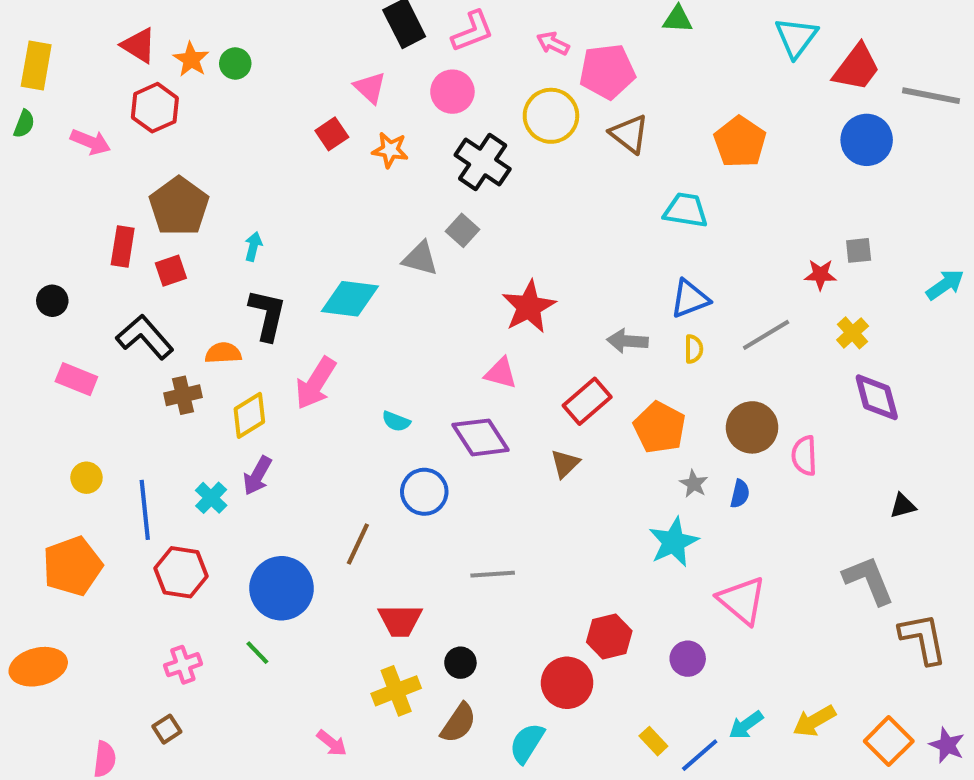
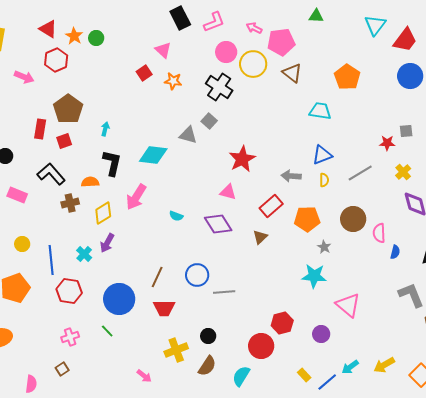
pink circle: (452, 92) -> (226, 52), moved
orange pentagon: (660, 427) -> (307, 219), turned -30
blue circle: (424, 492) -> (197, 275), moved
blue semicircle: (740, 494) -> (395, 252), moved
cyan star: (674, 542) -> (314, 276), turned 30
red trapezoid: (400, 620) -> (164, 308), moved

